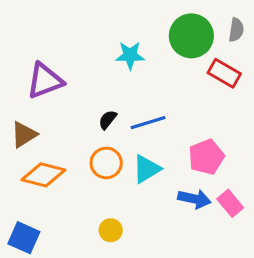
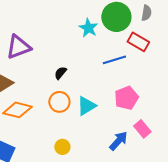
cyan star: (130, 55) -> (88, 28), moved, turned 30
blue line: (148, 123) -> (114, 60), moved
blue arrow: (194, 199) -> (118, 141), moved, turned -60

